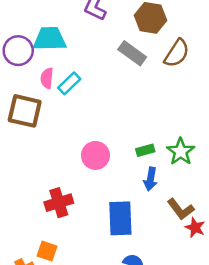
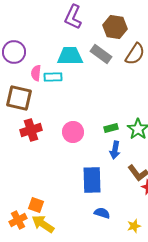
cyan trapezoid: (50, 39) -> (70, 56), moved
cyan rectangle: (69, 83) -> (53, 77), turned 42
red cross: (59, 203) -> (31, 130), moved

